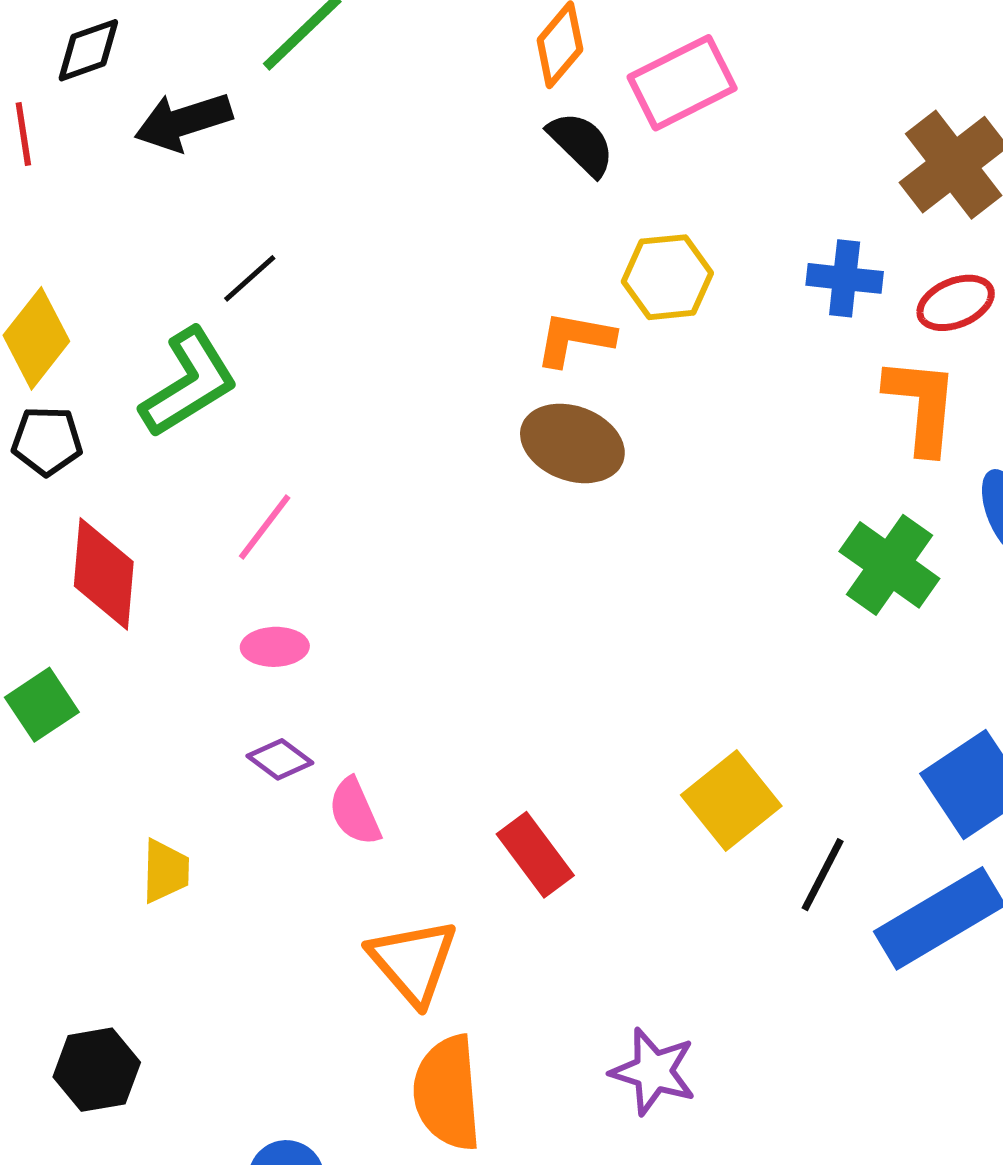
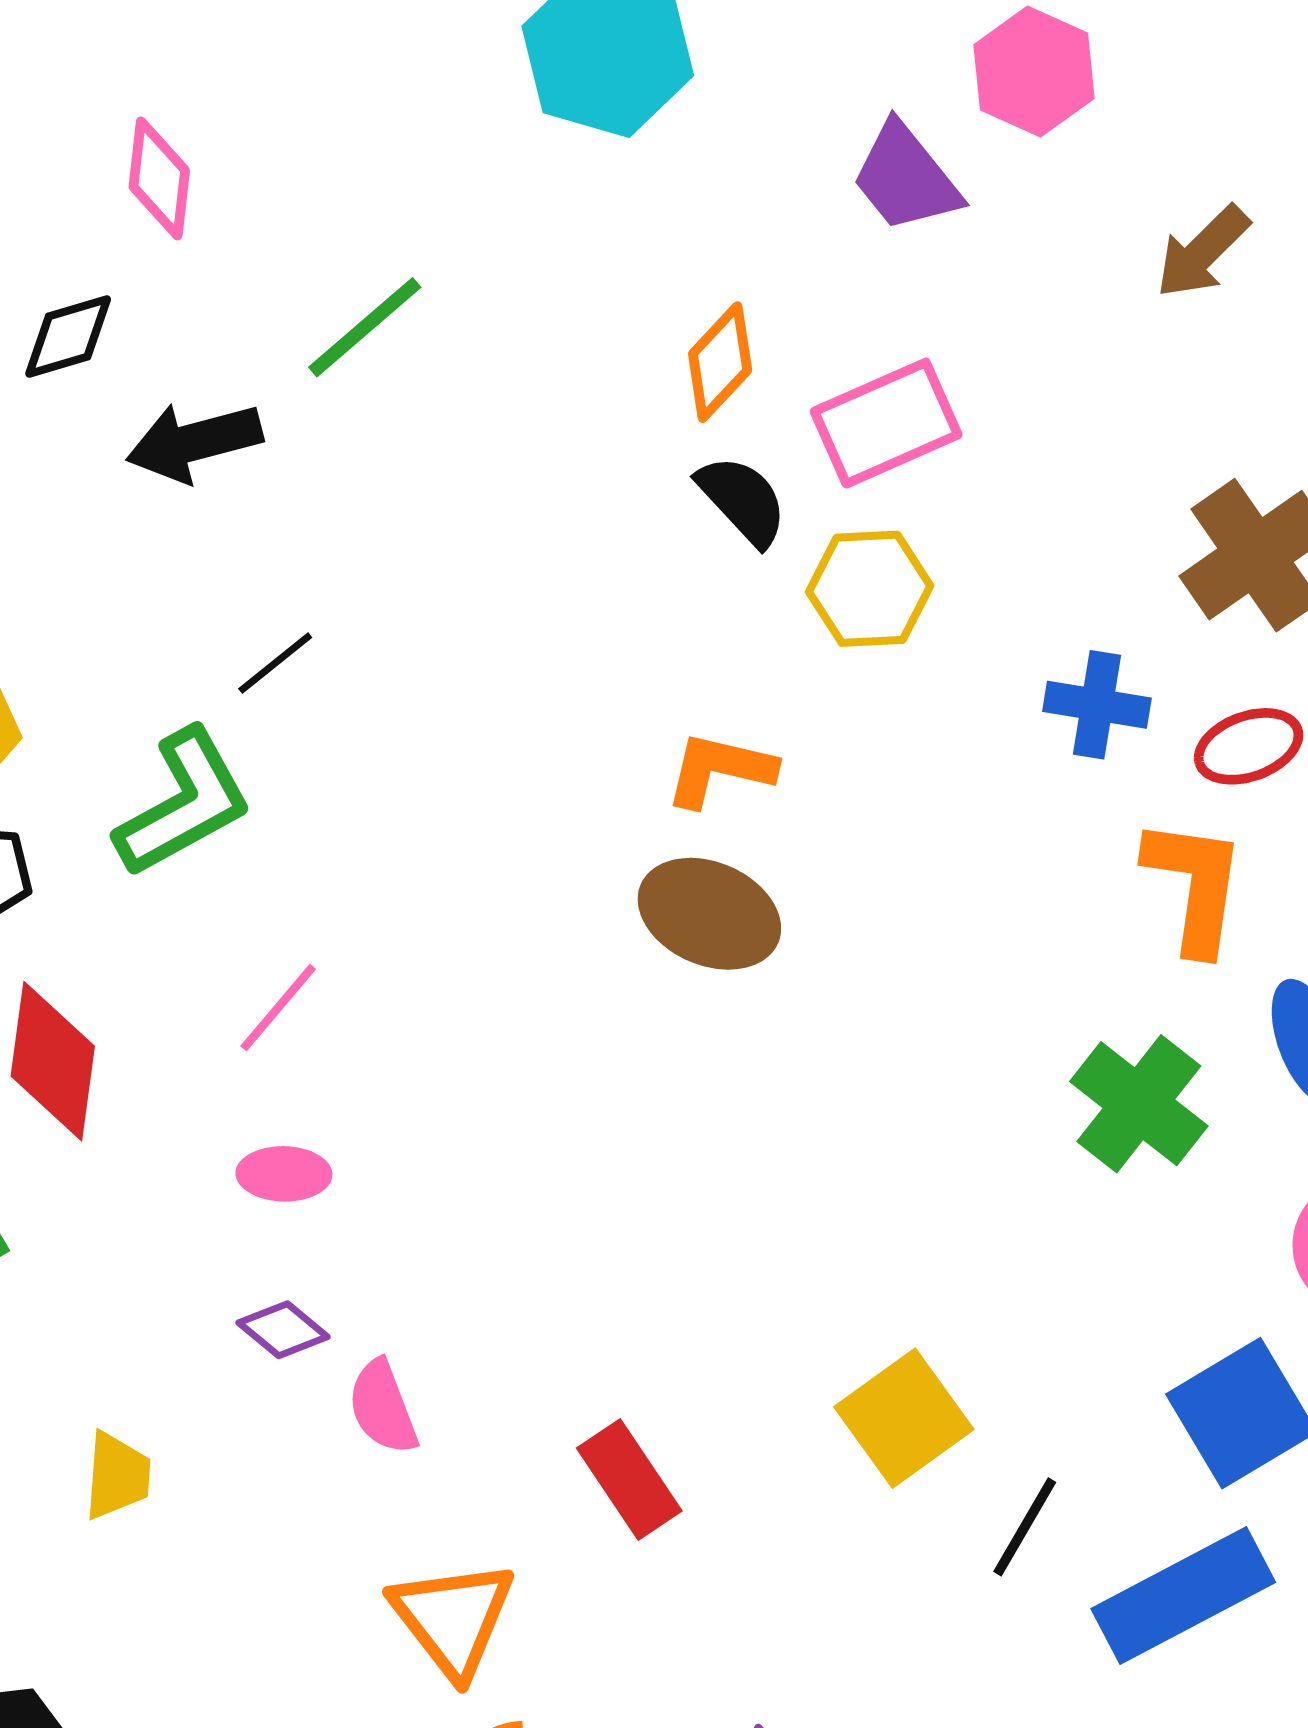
yellow hexagon: (667, 277) -> (870, 589), moved

